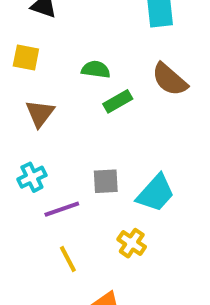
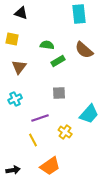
gray square: (106, 181) -> (59, 93), moved
cyan trapezoid: (156, 193) -> (89, 114), moved
purple line: (62, 209) -> (40, 118), moved

